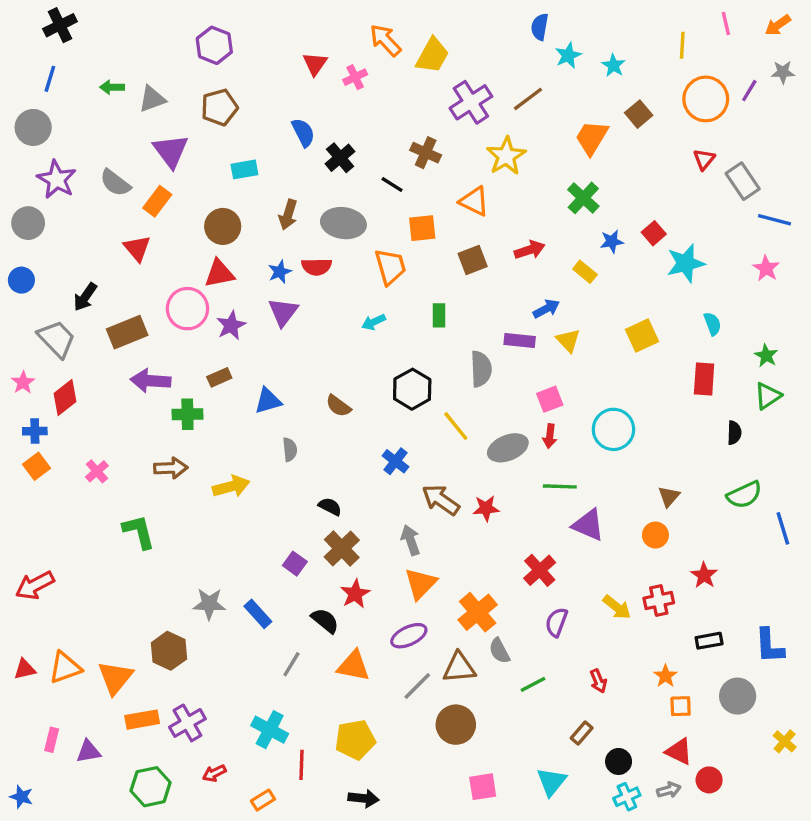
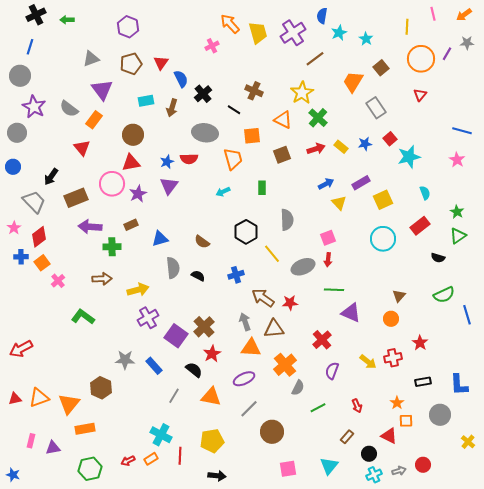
yellow trapezoid: (432, 55) -> (258, 33), turned -45
red triangle: (315, 64) -> (161, 63), moved
green arrow: (112, 87) -> (67, 20), moved
purple cross: (471, 102) -> (293, 33), moved
gray rectangle: (743, 181) -> (376, 108), moved
green cross: (583, 198) -> (318, 118), moved
brown arrow: (288, 215) -> (172, 108), moved
yellow rectangle: (585, 272) -> (341, 147), moved
purple rectangle: (520, 340) -> (361, 183), moved, turned -36
red rectangle: (704, 379) -> (420, 226), turned 48
cyan circle: (613, 429) -> (383, 239), moved
black semicircle: (734, 433) -> (438, 258), turned 104
gray semicircle: (290, 450) -> (173, 268), size x1.5
blue cross: (395, 461) -> (236, 275), turned 35
orange square: (36, 466) -> (42, 263), moved
black semicircle: (330, 507) -> (198, 276), moved
green L-shape: (139, 532) -> (83, 317), turned -40
purple square: (295, 564) -> (176, 336), size x1.6
orange triangle: (421, 584) -> (251, 348), turned 50
gray semicircle: (499, 651) -> (298, 388), turned -126
brown triangle: (459, 668) -> (274, 329), moved
purple cross: (187, 723) -> (148, 318), moved
red triangle: (679, 751) -> (389, 436), moved
orange rectangle: (263, 800) -> (151, 459), moved

